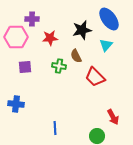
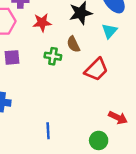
red trapezoid: (95, 77) -> (96, 69), turned -90
red arrow: (113, 117) -> (118, 118), turned -35

